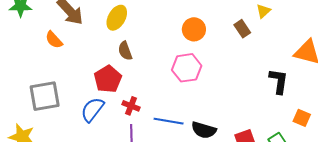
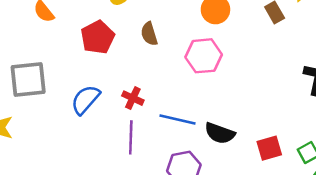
brown semicircle: (125, 51) -> (149, 34), moved
red pentagon: (108, 79) -> (98, 37), moved

